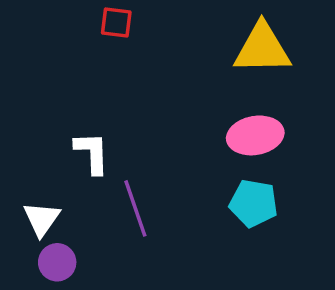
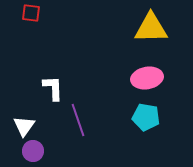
red square: (116, 23) -> (31, 13), moved

